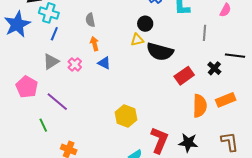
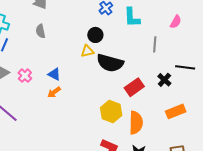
orange arrow: (94, 44) -> (54, 92), moved, turned -112
orange semicircle: (200, 106) -> (136, 123), moved
yellow hexagon: (126, 116) -> (111, 111), moved

